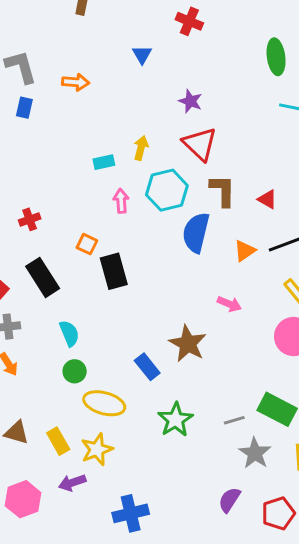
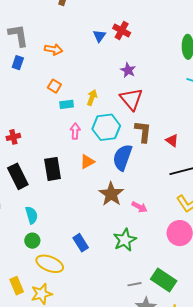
red cross: (189, 21) -> (122, 31), moved
orange square: (87, 244) -> (54, 86), moved
orange triangle: (245, 251) -> (87, 162), moved
black rectangle: (114, 271) -> (53, 169), moved
brown star: (188, 344) -> (111, 194), moved
green star: (176, 420) -> (125, 240), moved

